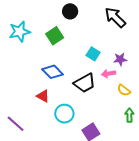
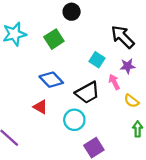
black arrow: (115, 17) -> (123, 37), moved
pink arrow: (108, 74) -> (114, 82), turned 72
cyan circle: (64, 114) -> (74, 120), moved

